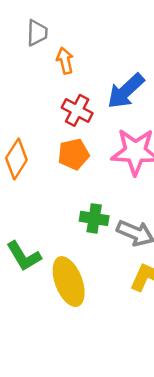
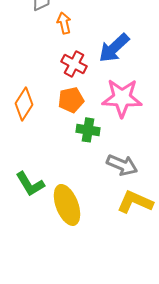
green cross: (94, 218) -> (88, 130), moved

